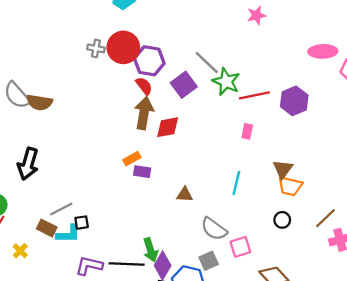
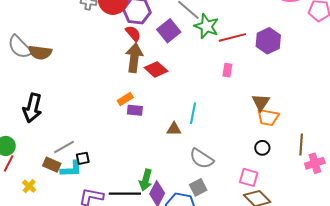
red diamond: (168, 127) -> (156, 69), turned 55
cyan line: (236, 183) -> (193, 113), moved
brown line: (325, 218) -> (301, 144), turned -40
pink square: (240, 247) -> (249, 177), moved, turned 36
green arrow: (150, 250) -> (146, 180), turned 35

